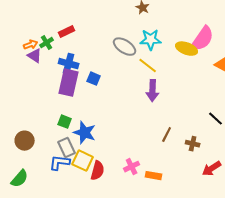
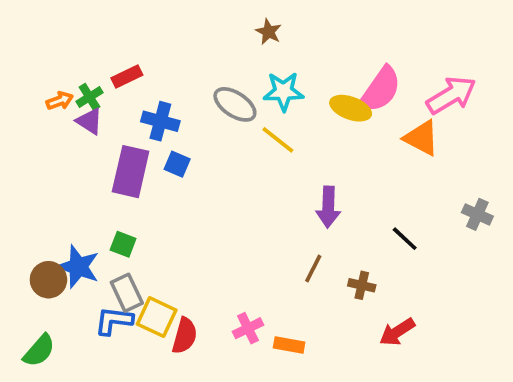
purple triangle: (35, 56) -> (90, 121), moved
blue cross: (69, 64) -> (160, 121), moved
purple arrow: (153, 91) -> (328, 207), moved
blue star: (85, 133) -> (78, 267), moved

